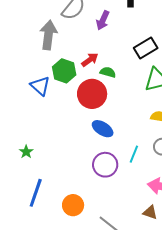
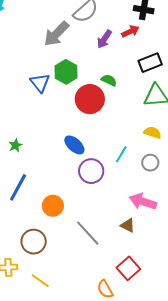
purple arrow: (103, 20) -> (104, 39), moved
gray arrow: (48, 35) -> (56, 34), turned -152
red arrow: (90, 60) -> (130, 31), moved
blue ellipse: (103, 129) -> (74, 145), moved
cyan line: (134, 154) -> (121, 154), moved

